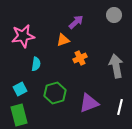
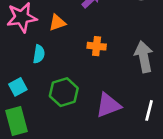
orange triangle: (63, 40) -> (57, 23), moved
orange cross: (80, 58) -> (97, 46), turned 32

